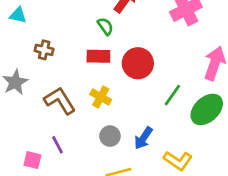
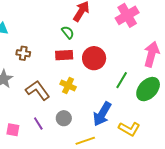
gray circle: (110, 136) -> (64, 118), moved
blue arrow: (143, 138) -> (102, 114), size x1.4
pink square: (32, 160) -> (13, 130), moved

